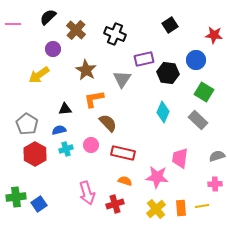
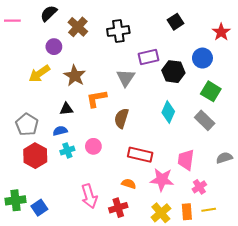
black cross: (115, 34) -> (118, 31), turned -30
red star: (214, 35) -> (221, 32), turned 30
brown star: (86, 70) -> (75, 76), moved
brown semicircle: (108, 123) -> (121, 118), moved, turned -120
red rectangle: (123, 153) -> (140, 155), moved
pink cross: (215, 184) -> (199, 187), moved, turned -32

